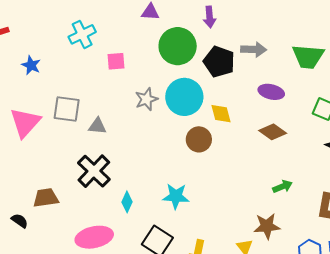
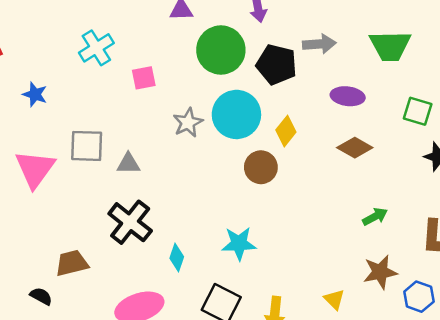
yellow diamond: (221, 114) -> (286, 131), turned 60
brown star: (267, 226) -> (380, 272), moved

